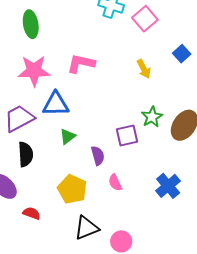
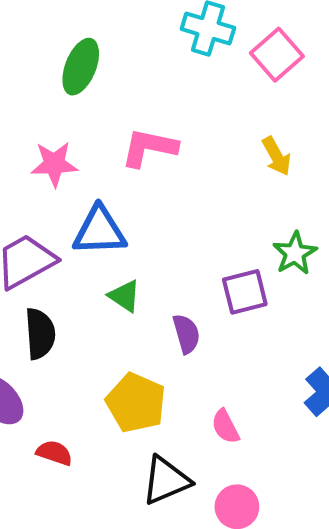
green ellipse: (31, 24) -> (81, 67), moved, turned 32
pink star: (34, 71) -> (54, 164), size x0.7
green triangle: (68, 136) -> (124, 296), turned -48
pink semicircle: (115, 183) -> (225, 426), moved

